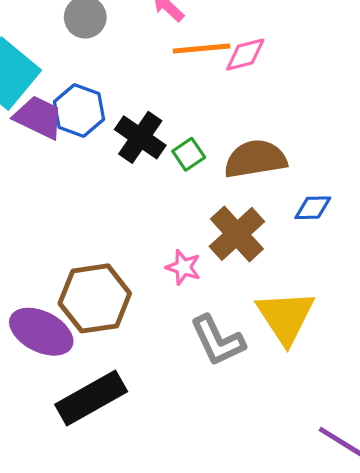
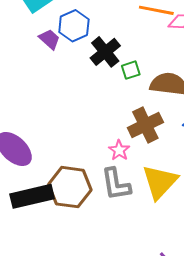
purple trapezoid: (39, 117) -> (50, 39), moved, size x0.7
pink star: (183, 267) -> (119, 150), moved
brown hexagon: (95, 298) -> (70, 187), moved

